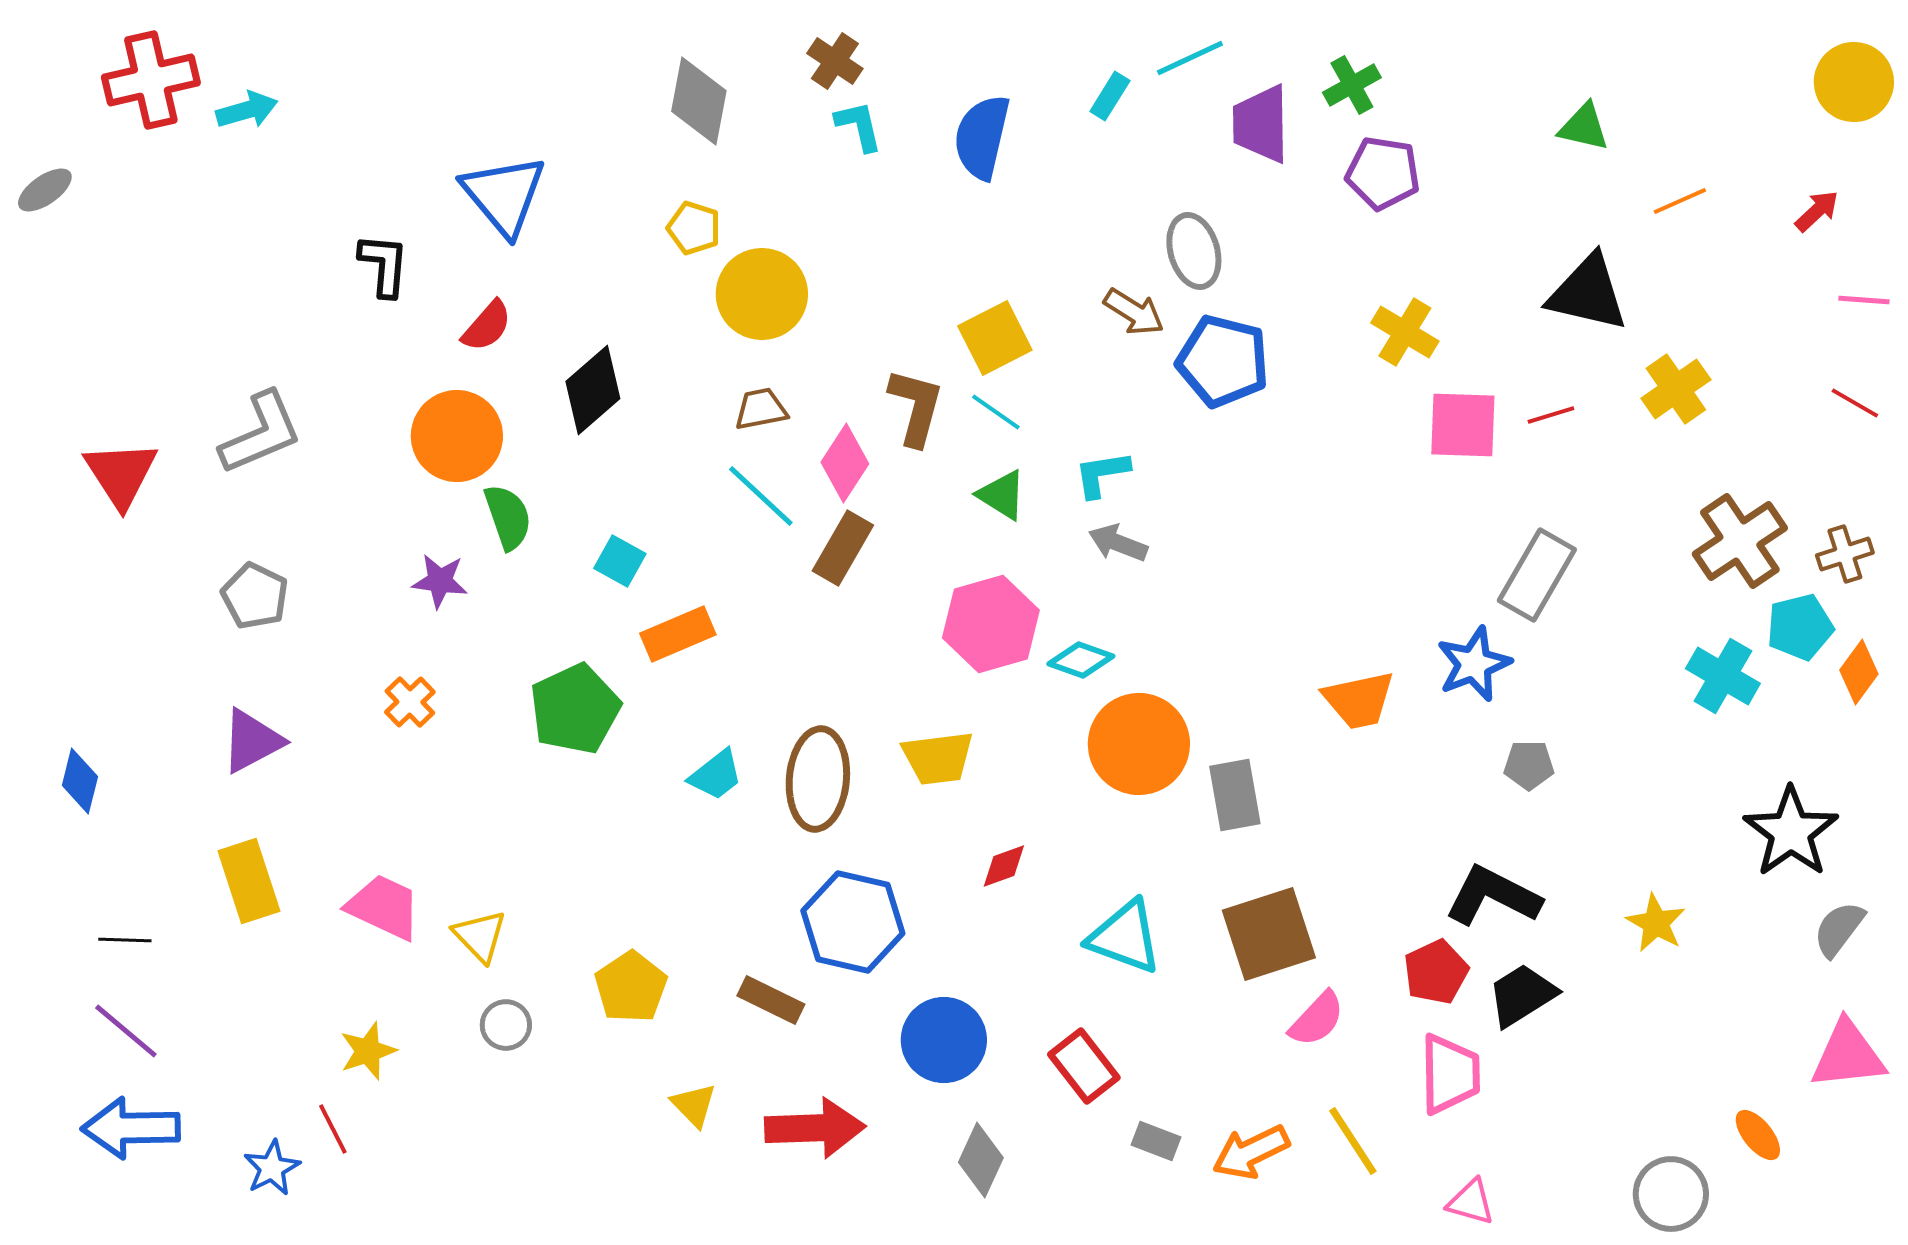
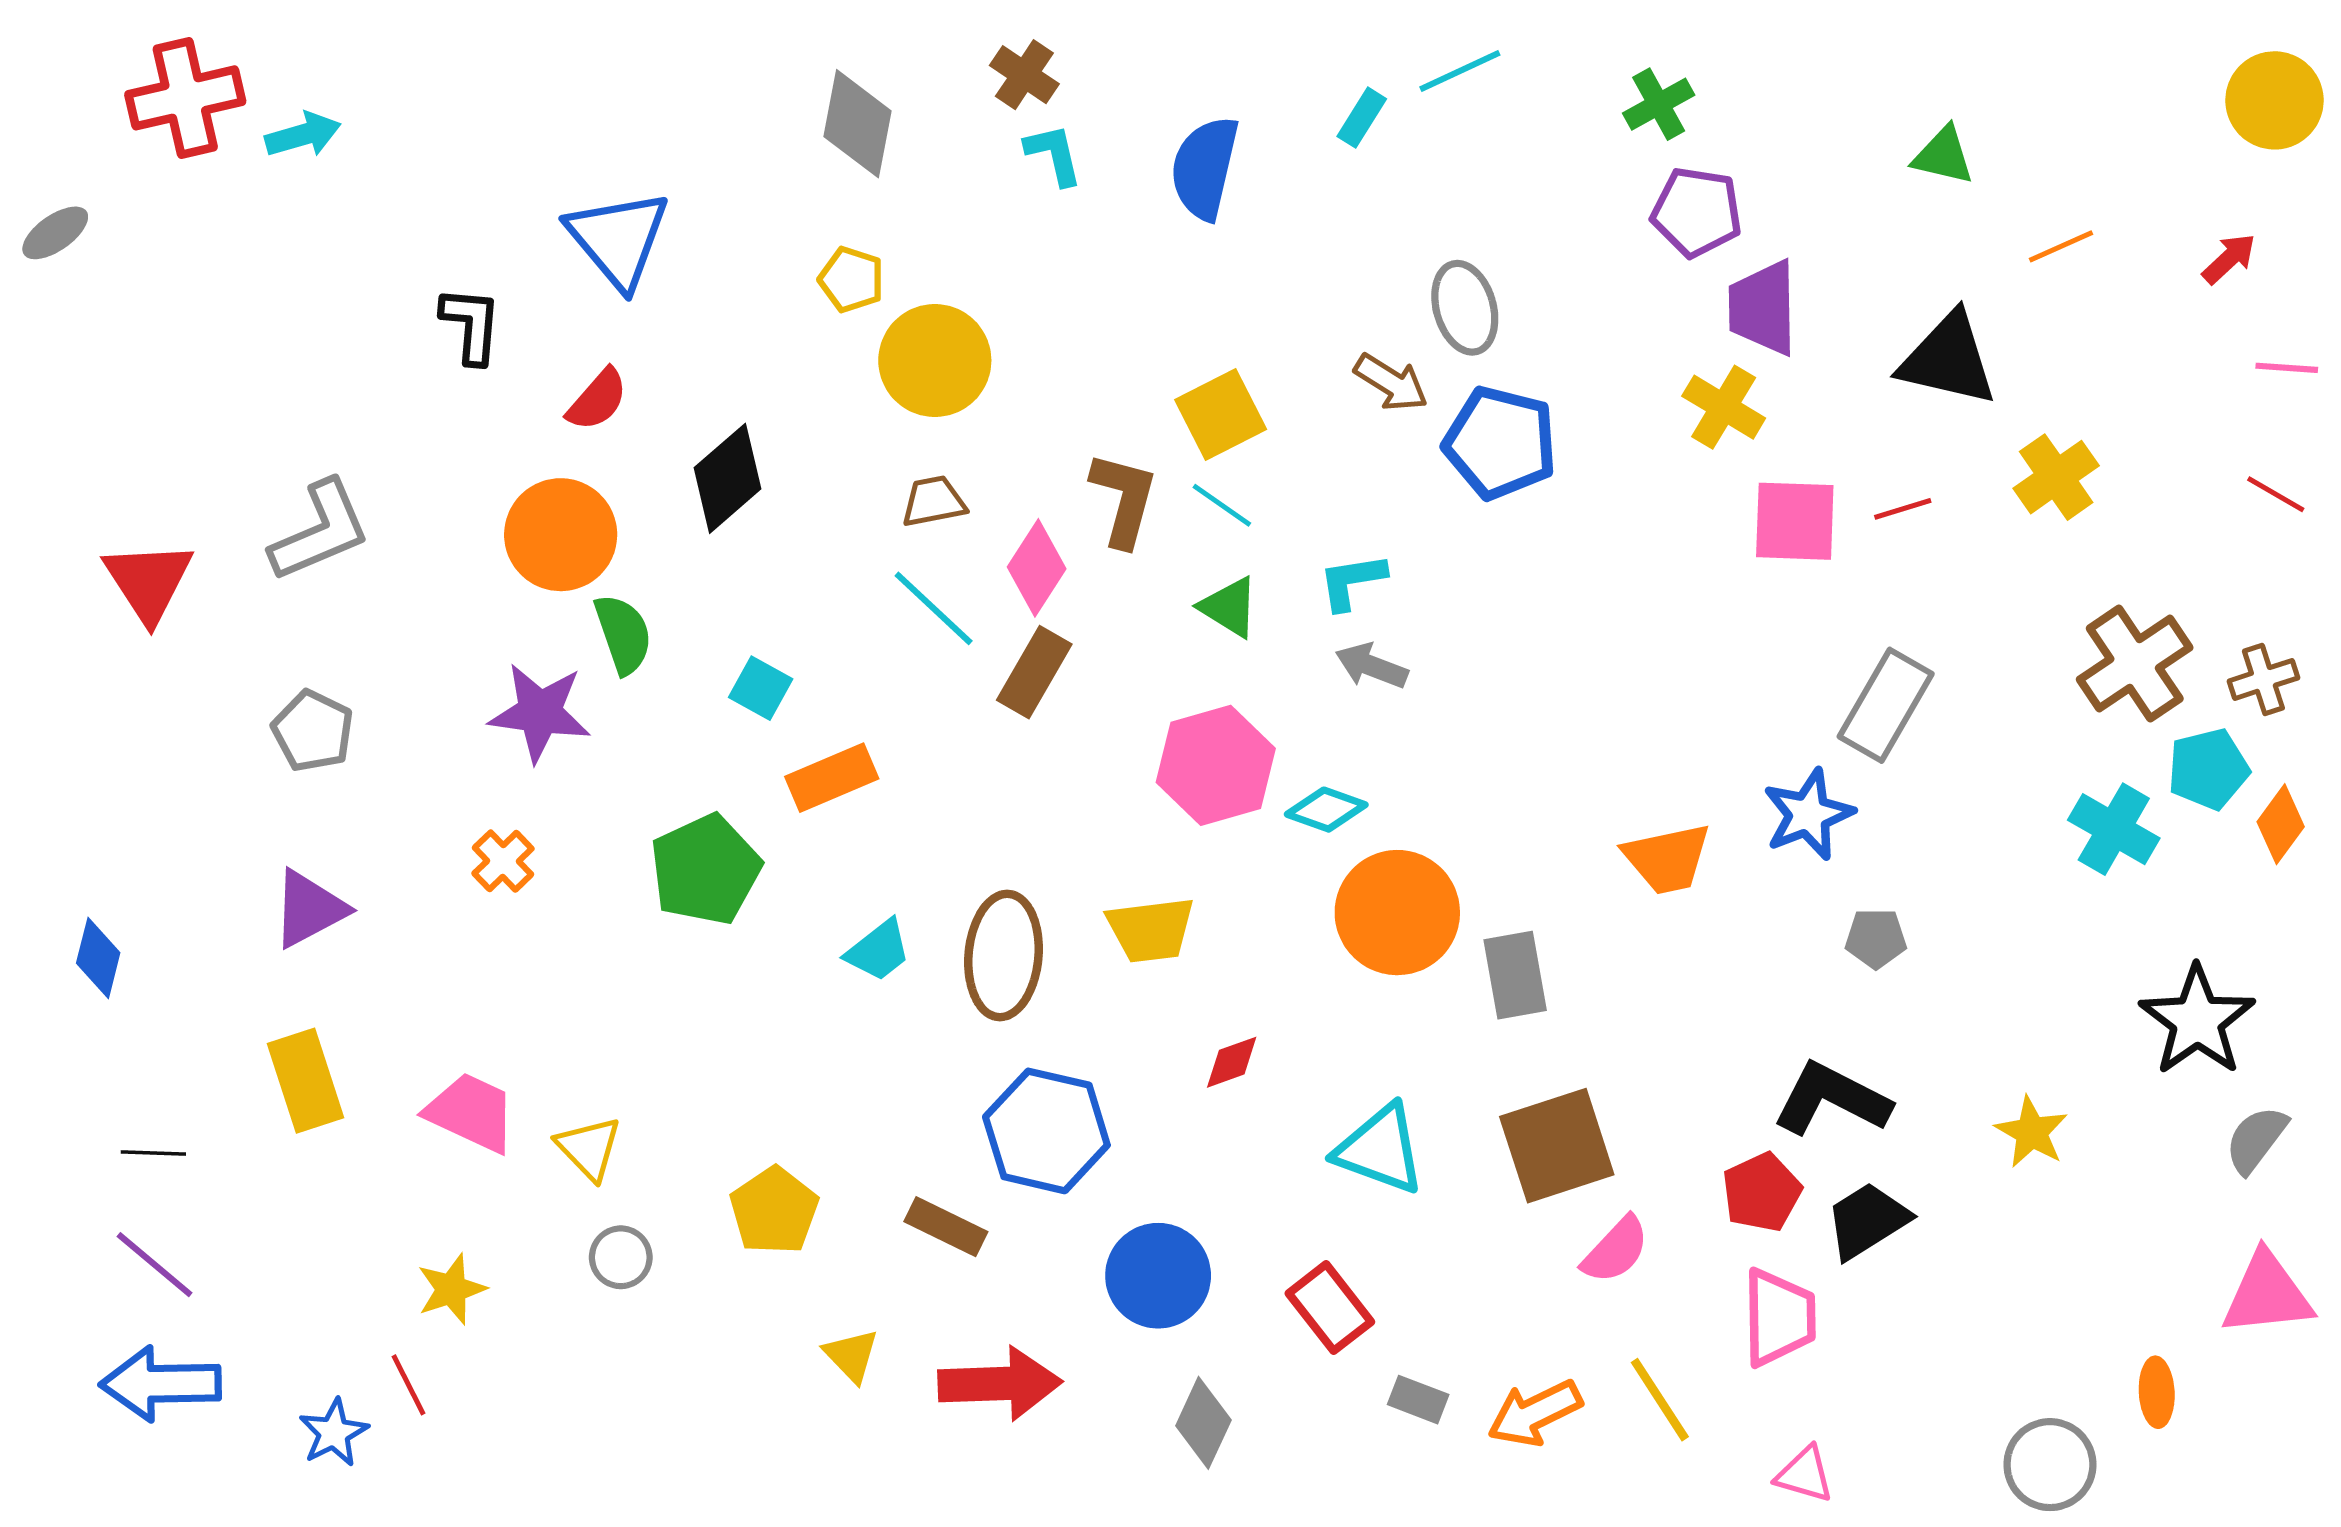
purple trapezoid: (1261, 124) -> (1763, 308), moved
purple star: (440, 581) -> (540, 713), size x1.5
orange ellipse: (1758, 1135) -> (2157, 1392), turned 36

